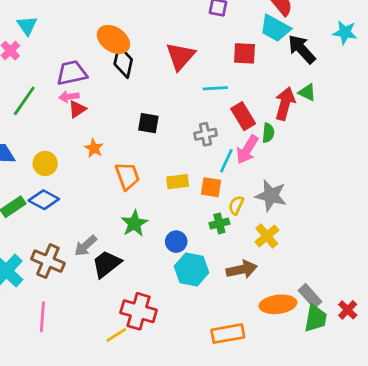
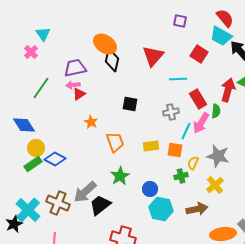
red square: (244, 53) -> (199, 54), turned 30
yellow circle: (45, 164) -> (36, 148), moved
gray arrow: (86, 246) -> (85, 192), size x1.4

